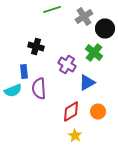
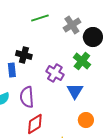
blue rectangle: (24, 72) -> (12, 70), moved
blue triangle: (87, 82) -> (75, 91), turned -30
red diamond: (71, 112) -> (35, 124), moved

